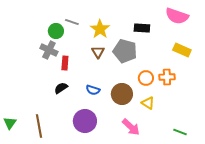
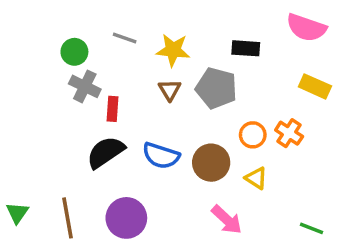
yellow star: (100, 29) -> (173, 50), turned -30
green circle: (56, 31) -> (74, 52), moved
orange cross: (167, 77) -> (289, 133), turned 35
black semicircle: (61, 88) -> (106, 152), size x1.6
blue semicircle: (93, 90) -> (161, 156), size x1.5
purple circle: (85, 121) -> (126, 218), moved

